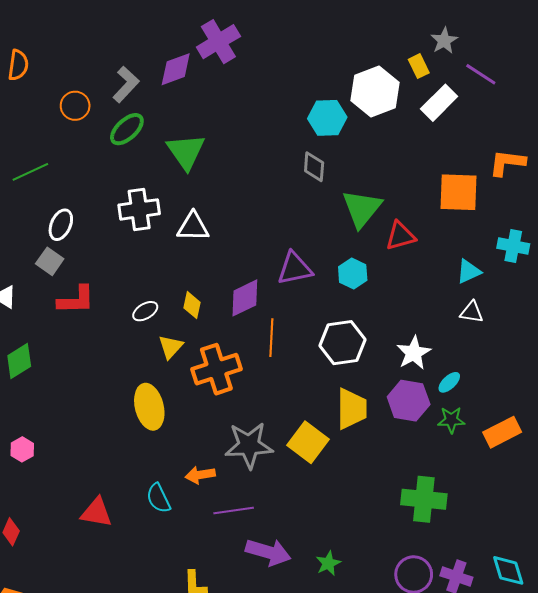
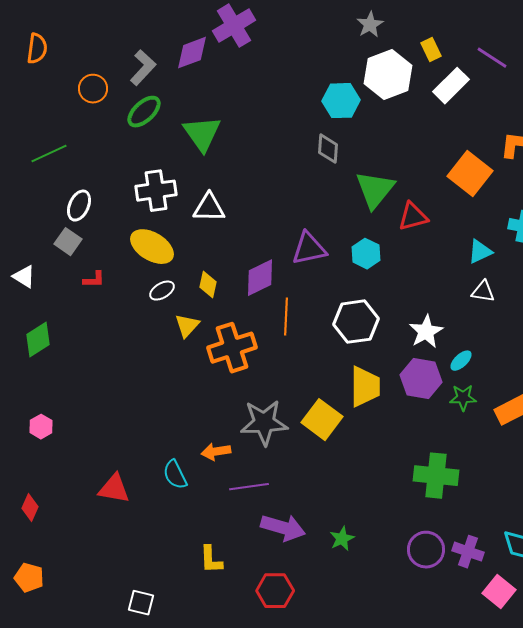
gray star: (444, 41) -> (370, 25), moved
orange square: (458, 192) -> (470, 174), turned 36
red L-shape: (76, 300) -> (94, 280), size x0.6
yellow ellipse: (149, 407) -> (152, 247), moved, turned -45

